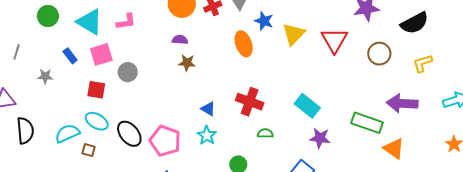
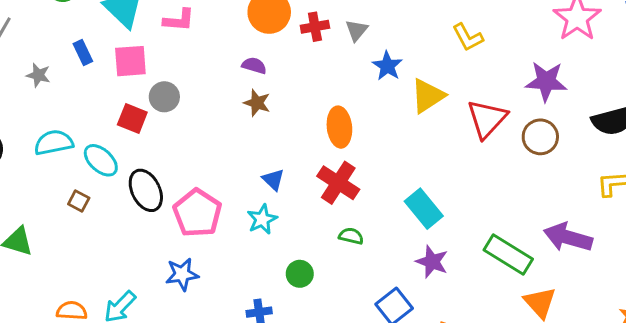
orange ellipse: (244, 44) -> (339, 127), moved
brown circle: (379, 54) -> (540, 137), moved
red square: (96, 90) -> (132, 118), moved
cyan semicircle: (67, 133) -> (54, 142), moved

